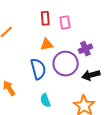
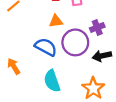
blue semicircle: (38, 69) -> (46, 47), turned -50
cyan semicircle: (45, 100) -> (52, 81), size x1.5

